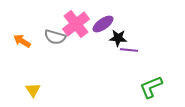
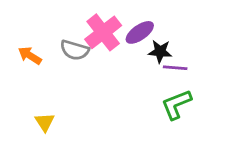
green L-shape: (151, 87) -> (176, 104), moved

